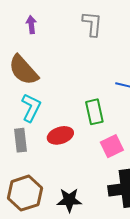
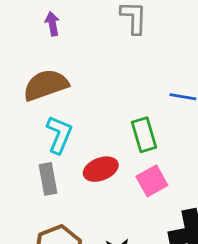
brown semicircle: (23, 70) -> (46, 85), turned 116
pink square: (112, 146) -> (152, 181), moved

